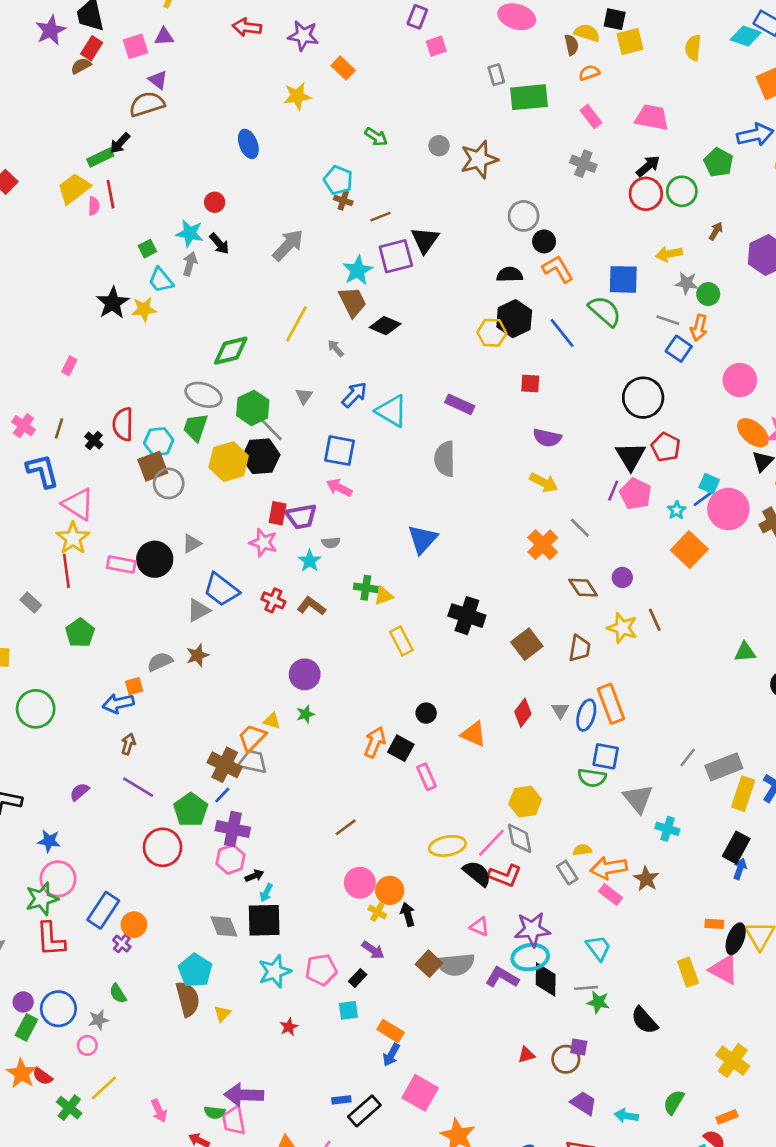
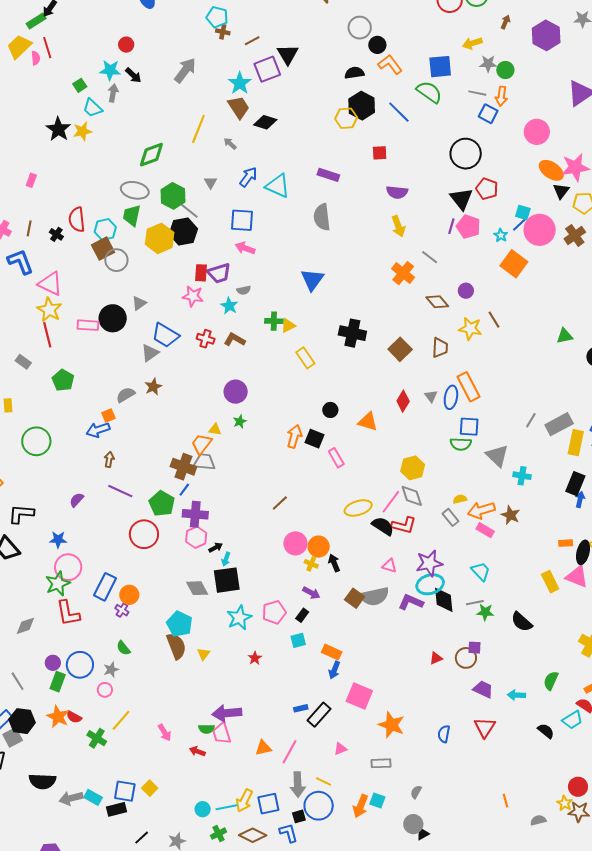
yellow arrow: (544, 483) -> (398, 226), turned 50

